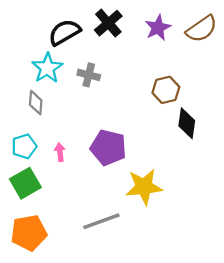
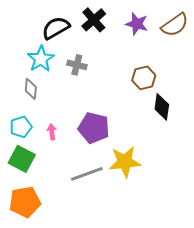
purple star: (158, 28) -> (137, 24), turned -30
green square: (25, 183) -> (22, 159), turned -32
gray line: (101, 221) -> (87, 174), moved

